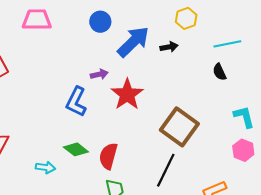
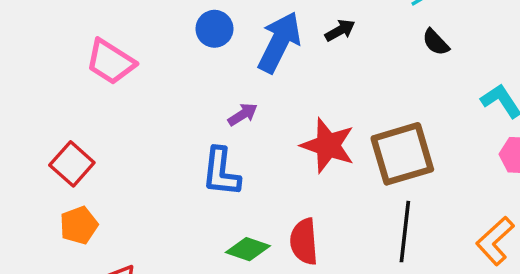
pink trapezoid: (37, 20) -> (110, 62), turned -128
red star: (127, 94) -> (328, 145), moved
brown square: (179, 127) -> (402, 154), turned -33

